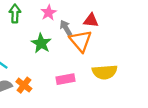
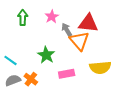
red triangle: (91, 20) -> (88, 23), size x1.5
green star: (41, 43) -> (46, 55), moved

